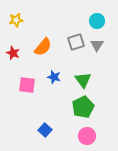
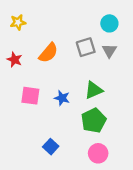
blue star: (54, 77) -> (62, 98), moved
green triangle: (83, 80) -> (94, 90), turned 42

